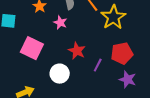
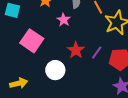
purple line: (98, 65) -> (97, 53), moved

